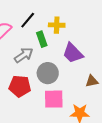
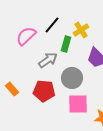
yellow cross: (57, 25) -> (81, 30), turned -35
green rectangle: (42, 39) -> (66, 44), turned 35

